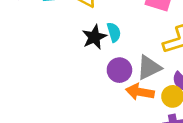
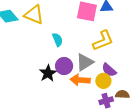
black star: (94, 37) -> (48, 73), moved

